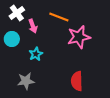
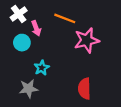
cyan circle: (12, 39) -> (22, 43), moved
cyan star: (36, 54) -> (42, 68), moved

